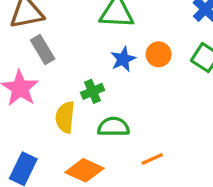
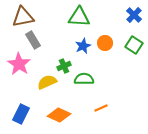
yellow semicircle: (65, 117) -> (47, 82), turned 60
green semicircle: (113, 127) -> (84, 79), moved

